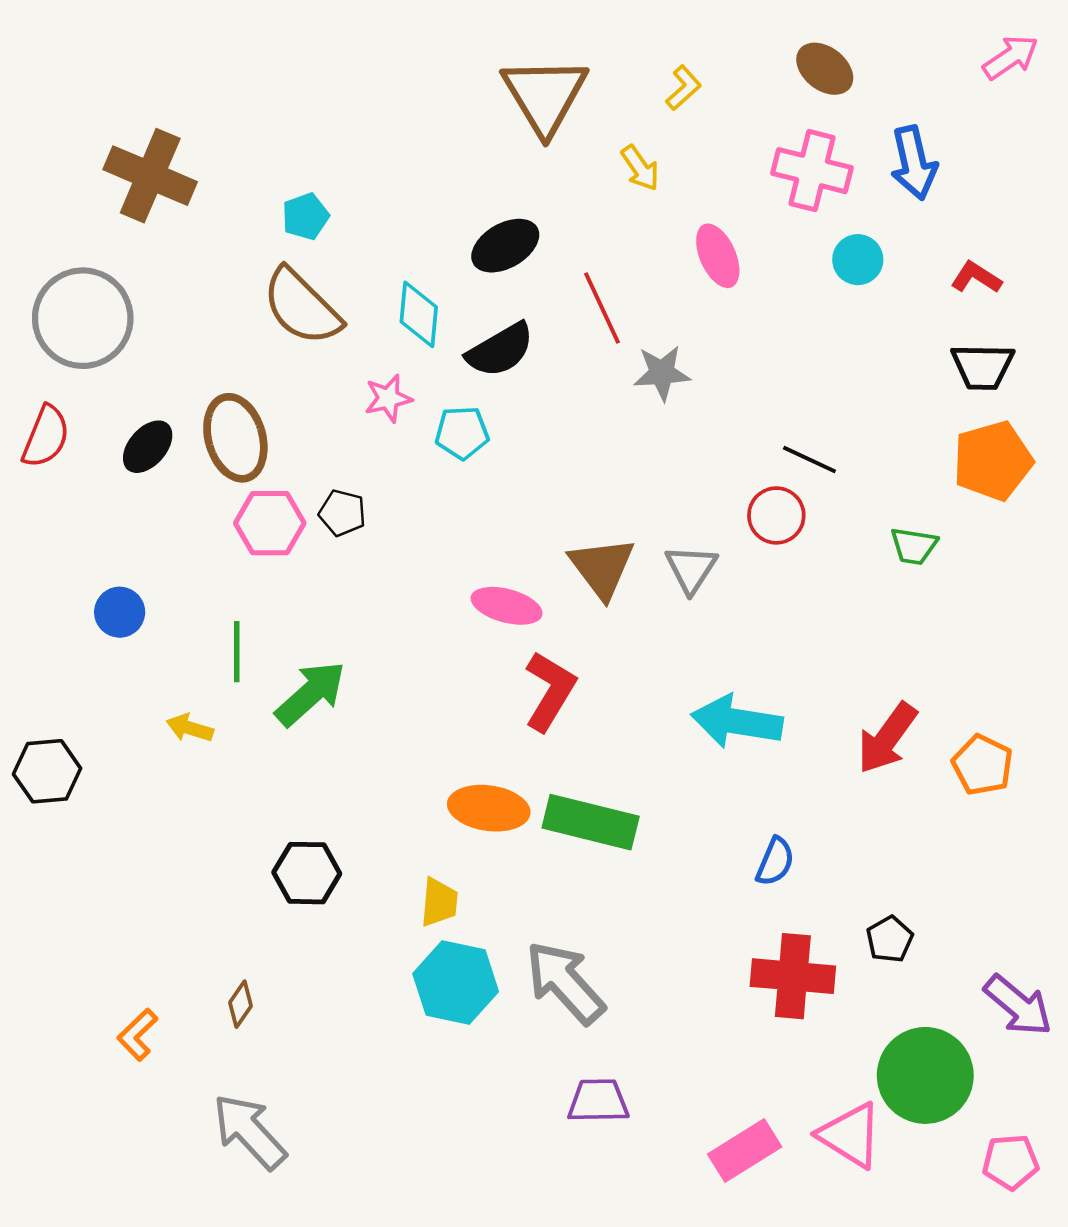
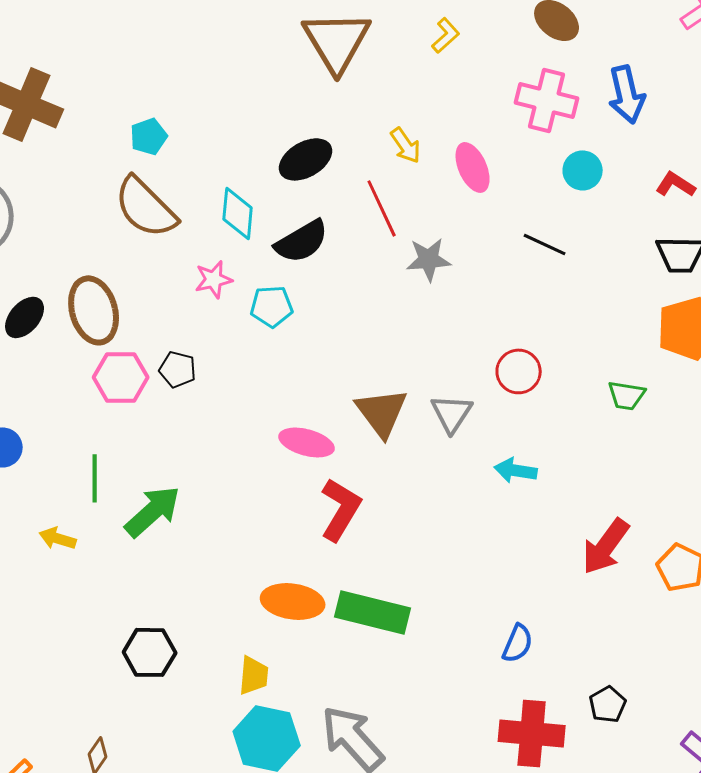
yellow arrow: (640, 168) -> (406, 145), moved
black line: (809, 459) -> (545, 244), moved
cyan arrow: (737, 722) -> (516, 470), moved, size x0.6

